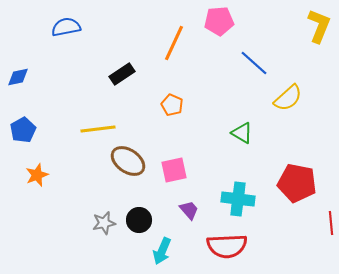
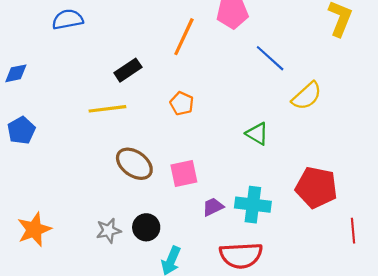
yellow line: (98, 129) -> (107, 109), moved
orange star: (37, 175) -> (34, 229), moved, size x1.4
purple trapezoid: (189, 210) -> (213, 207), moved, turned -75

